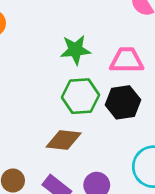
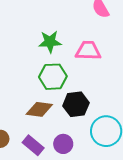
black hexagon: (123, 102) -> (76, 104), moved

